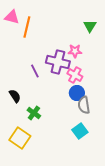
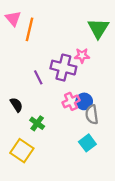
pink triangle: (12, 17) -> (13, 18), turned 35
green triangle: (90, 26) -> (98, 28), size x1.5
pink cross: (75, 75) -> (71, 101), moved, turned 35

